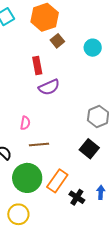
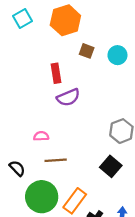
brown square: (57, 41) -> (87, 51), moved, turned -32
pink semicircle: (25, 123) -> (41, 136), turned -104

